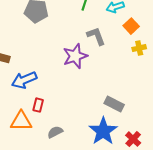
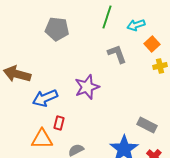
purple star: (75, 56) -> (87, 87), moved
gray rectangle: (114, 104) -> (147, 125), moved

